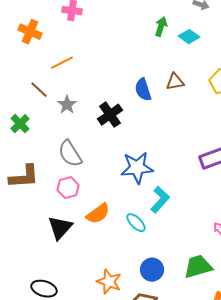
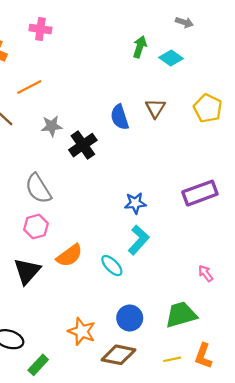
brown triangle: (175, 82) -> (155, 108), turned -48
gray star: (67, 105) -> (52, 126), moved, turned 30
blue star: (137, 168) -> (135, 203), moved, size x0.6

